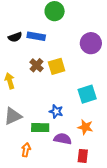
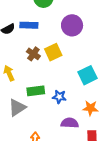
purple circle: (91, 43) -> (72, 25), moved
green rectangle: (40, 128) -> (36, 91), moved

